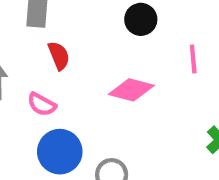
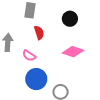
black circle: (141, 19) -> (70, 19), moved

